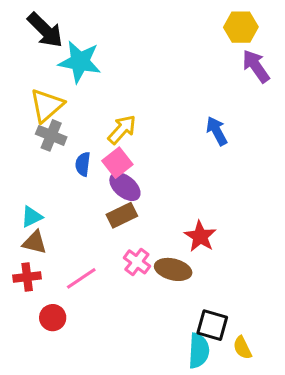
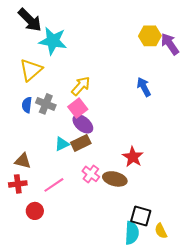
yellow hexagon: (241, 27) -> (150, 36), moved
gray cross: (51, 135) -> (46, 104), moved
blue semicircle: (83, 164) -> (27, 105), moved
cyan triangle: (32, 217) -> (62, 144), moved

